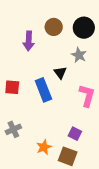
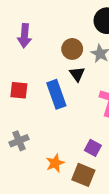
brown circle: (54, 27) -> (72, 49), moved
purple arrow: (29, 41) -> (25, 36), moved

